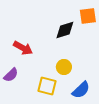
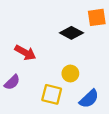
black diamond: (65, 30) -> (71, 33), turned 45

